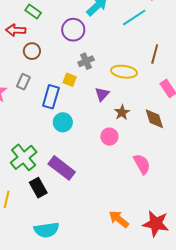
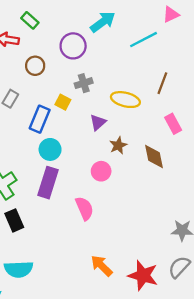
brown circle: (32, 51) -> (35, 66), moved
pink semicircle: (142, 164) -> (84, 208), moved
purple rectangle: (62, 168) -> (48, 183), moved, turned 64

